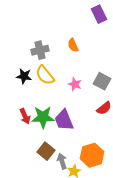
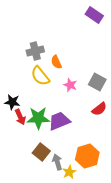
purple rectangle: (99, 14) -> (94, 15), turned -30
orange semicircle: (73, 45) -> (56, 62), moved
black star: (24, 76) -> (12, 102), moved
purple trapezoid: (64, 120) -> (59, 121), turned 90

